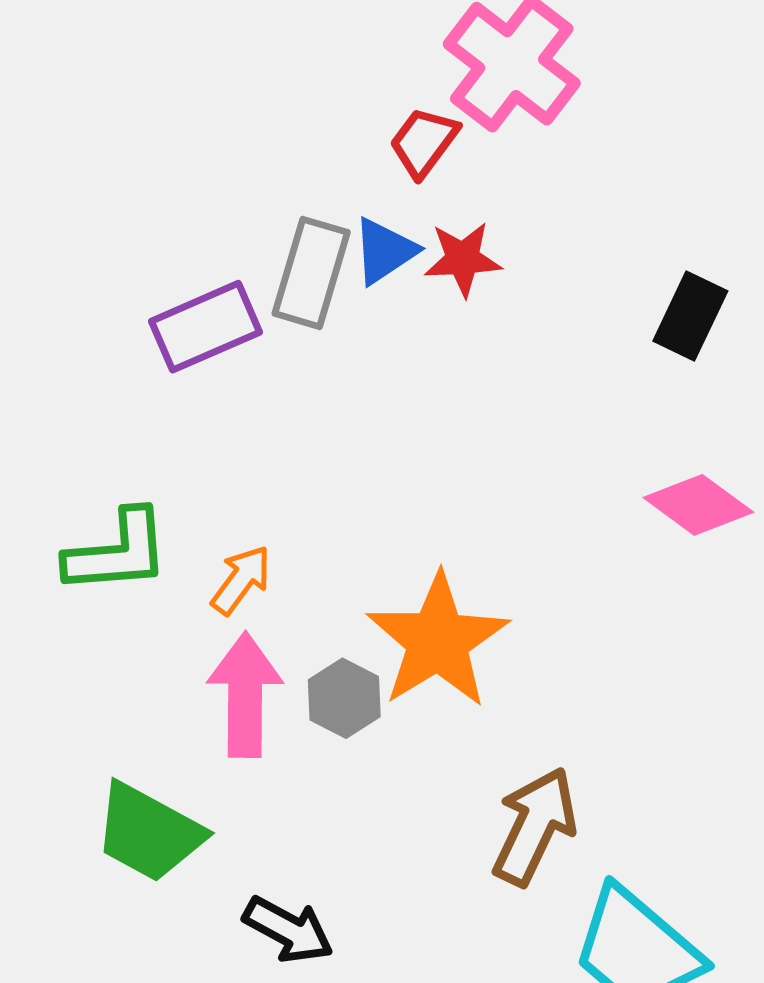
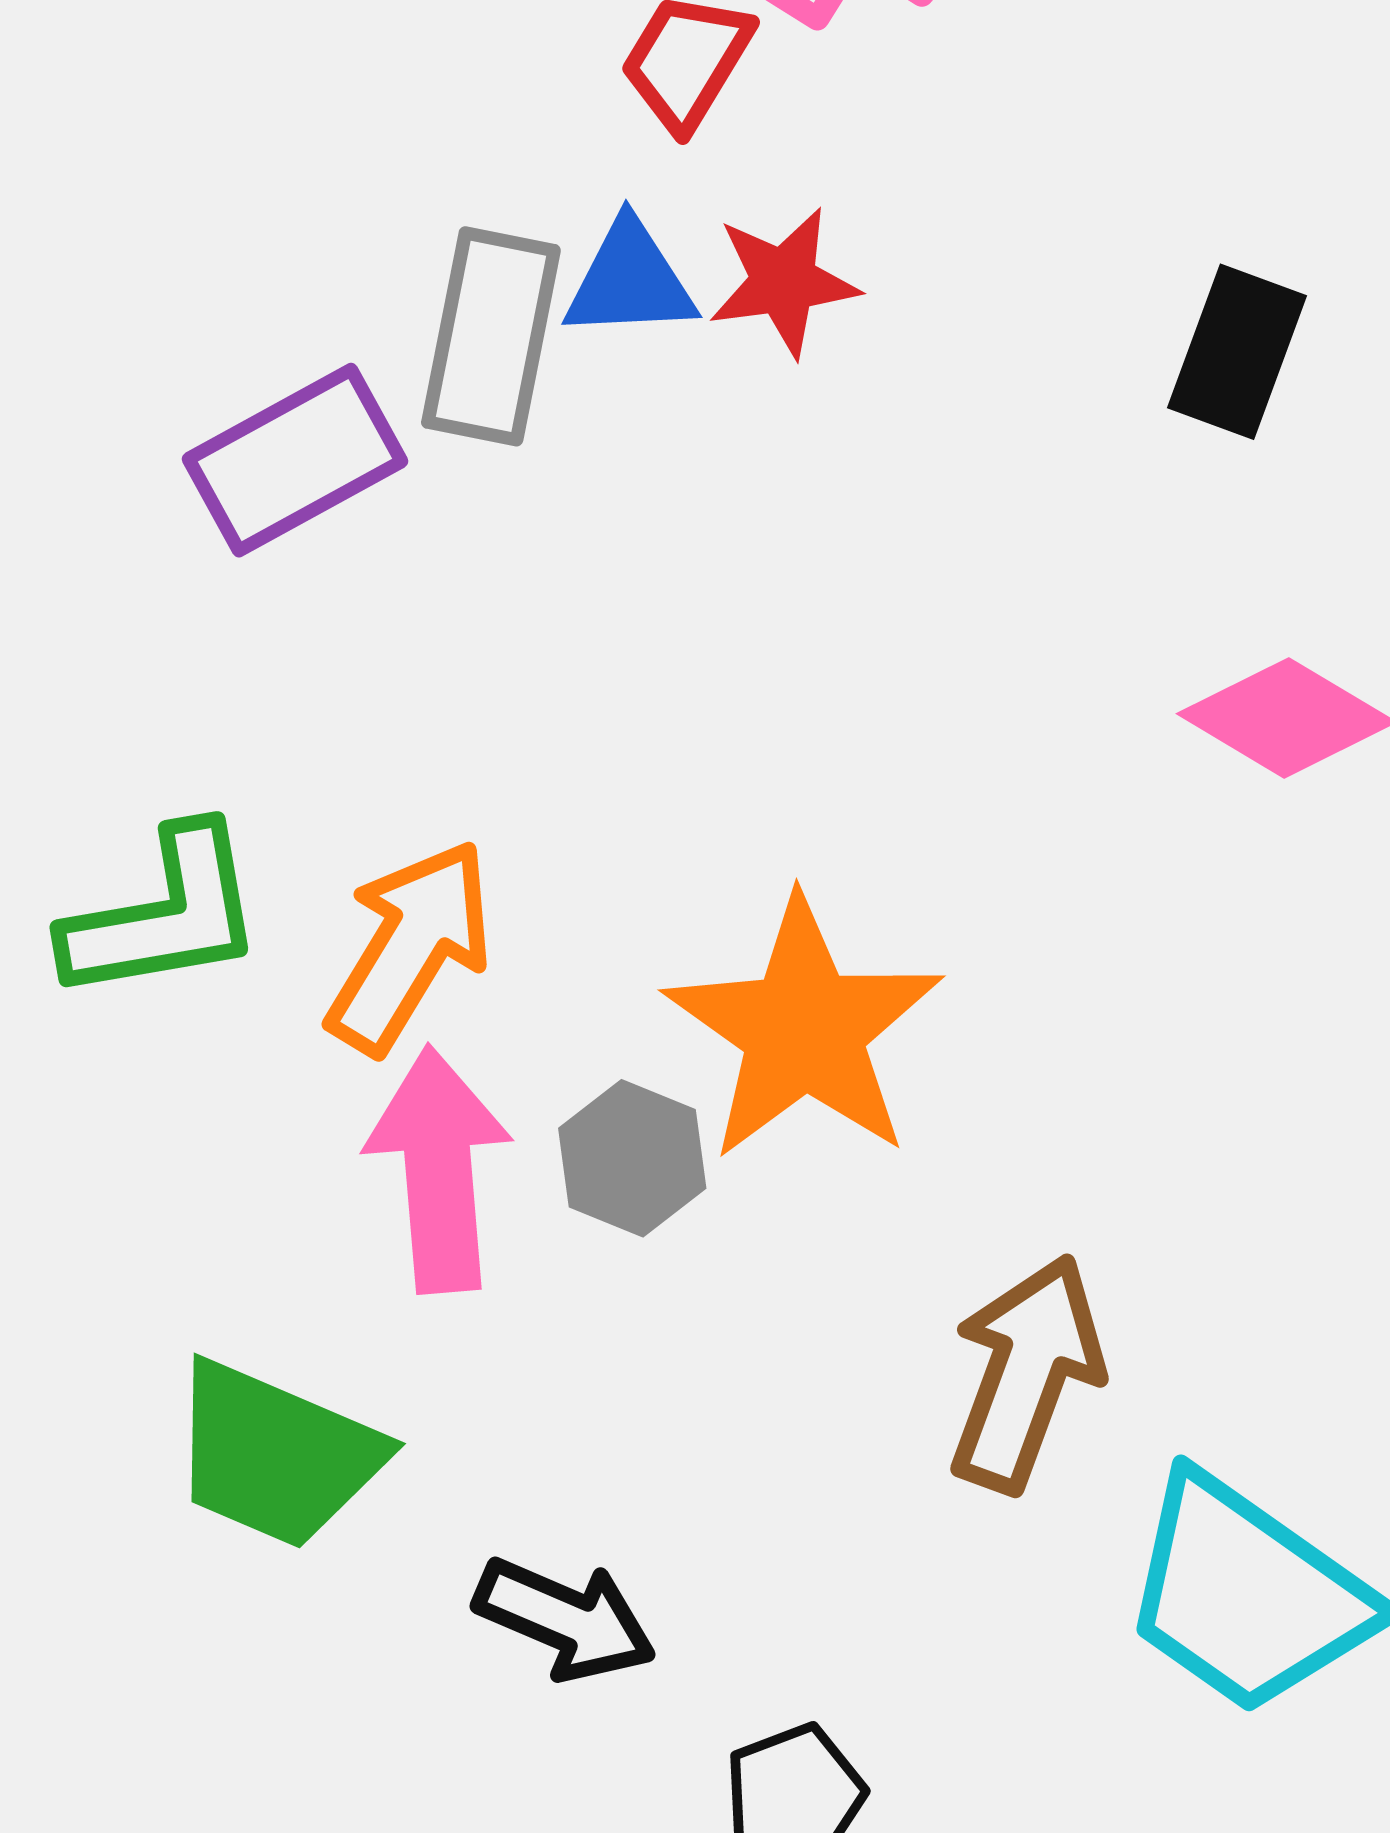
blue triangle: (385, 251) -> (630, 280), turned 36
orange arrow: (241, 580) -> (410, 947), size x1.5

